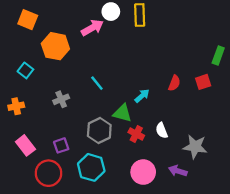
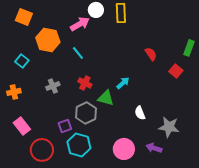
red square: (203, 82) -> (176, 71), turned -32
cyan line: (97, 83) -> (78, 53), moved
red semicircle: (174, 83) -> (151, 54), moved, turned -56
red cross: (136, 134) -> (85, 83), moved
purple square: (61, 145) -> (65, 126), moved

